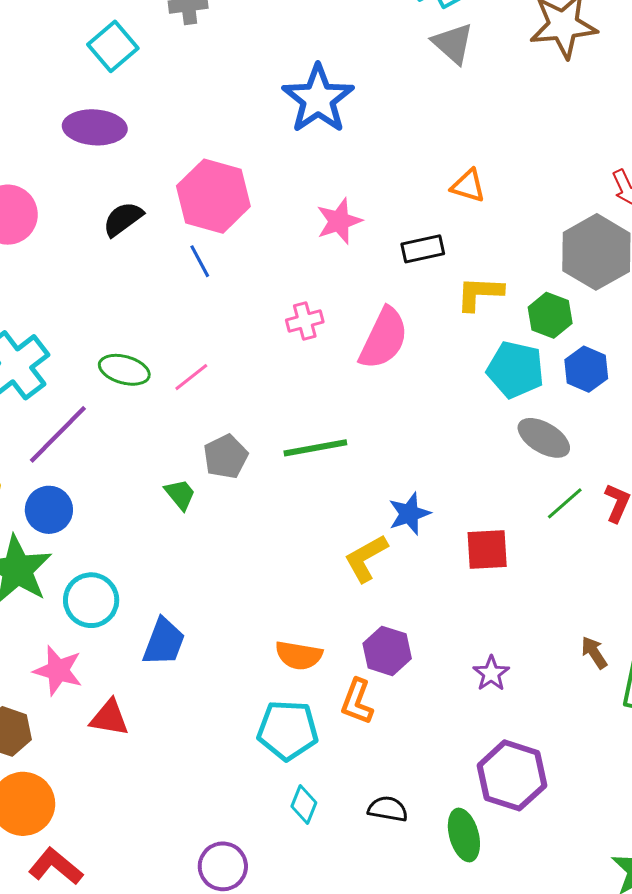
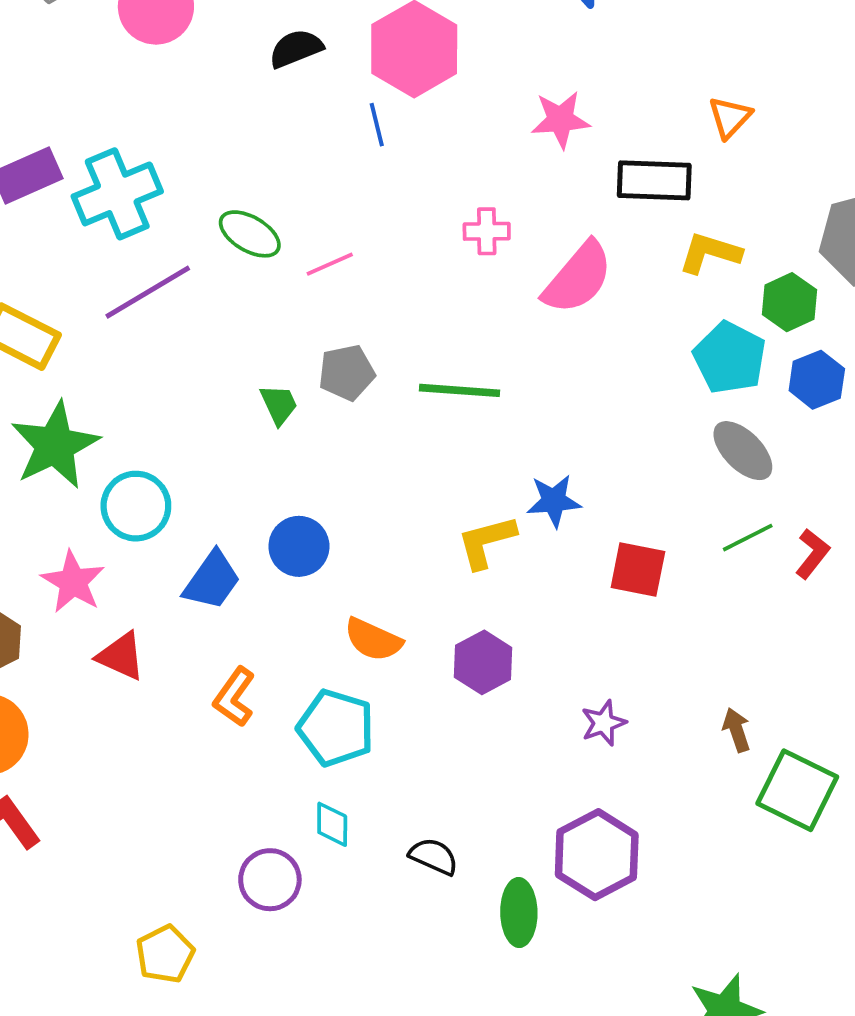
orange triangle: (468, 186) -> (730, 117), turned 42
black rectangle: (423, 249) -> (654, 180), size x1.4
blue circle: (49, 510) -> (299, 546), moved
orange L-shape: (357, 702) -> (234, 697), moved
cyan diamond: (304, 804) -> (332, 824), turned -36
purple circle: (223, 866) -> (270, 880), moved

